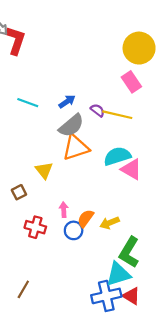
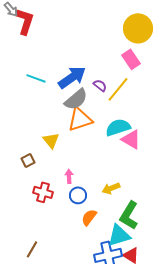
blue arrow: (67, 102) -> (72, 77), size x1.8
yellow line: (117, 115) -> (118, 89), turned -64
orange semicircle: (86, 218) -> (89, 217), moved

